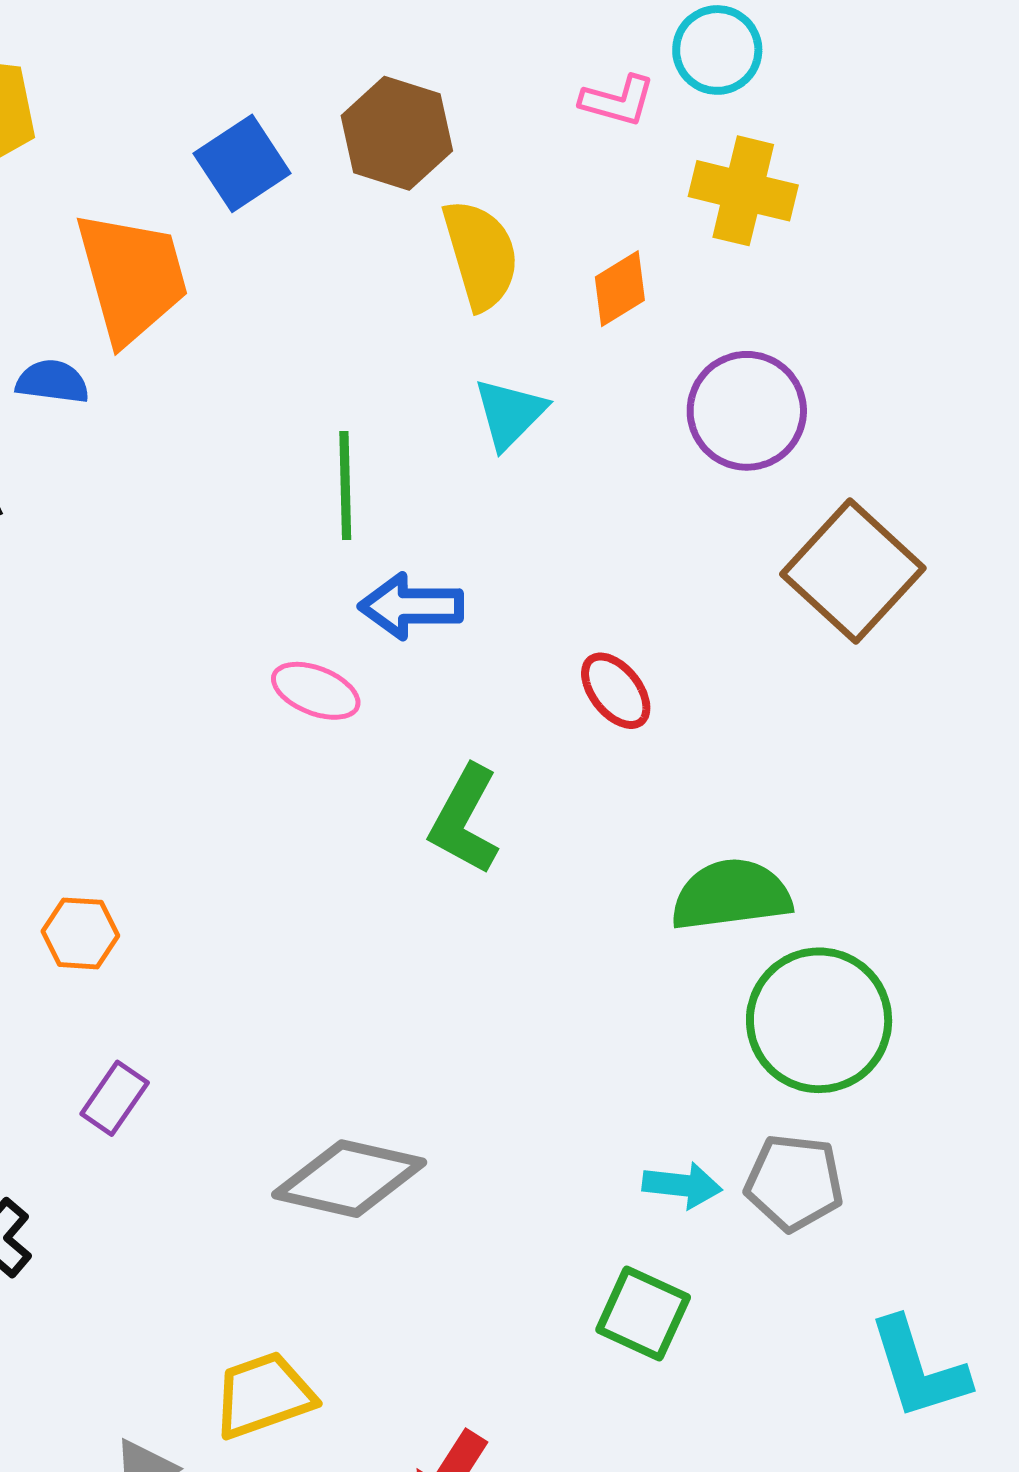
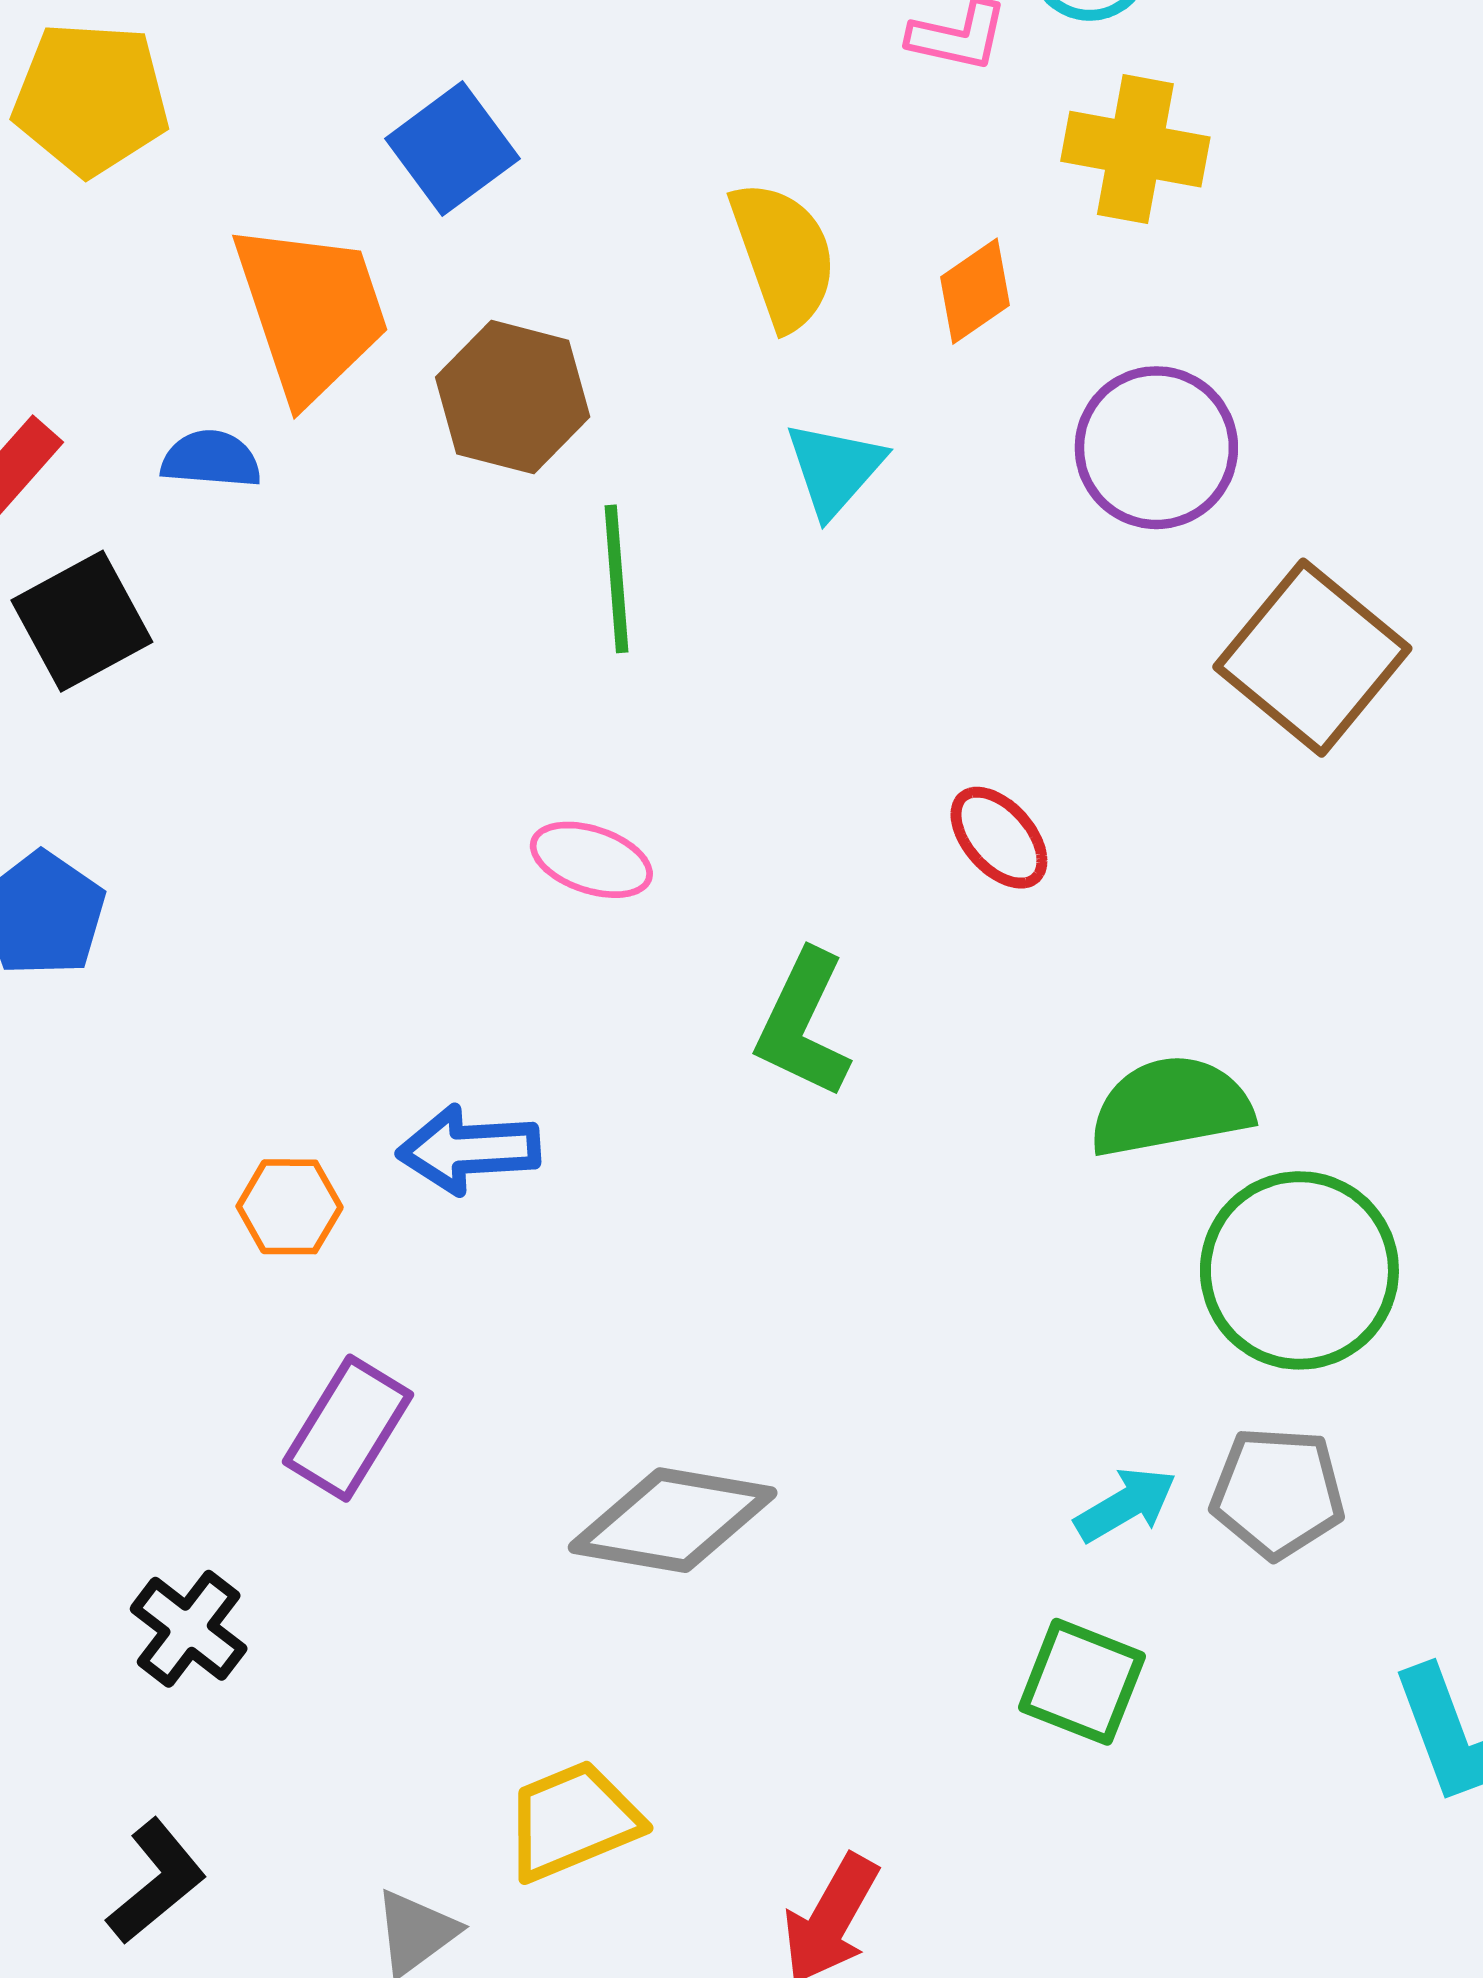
brown hexagon: (397, 133) -> (513, 397), moved
blue arrow: (411, 606) -> (469, 1150), moved
purple rectangle: (115, 1098) -> (348, 1428), size x1.4
cyan arrow: (682, 1185) -> (1126, 1505), turned -34

